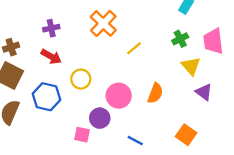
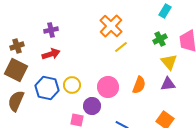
orange cross: (103, 23) -> (111, 26), moved
red arrow: (51, 57) -> (51, 54), turned -48
yellow circle: (81, 79) -> (72, 85), moved
purple triangle: (204, 92) -> (168, 84), moved, turned -42

